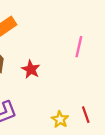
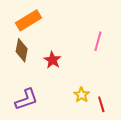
yellow star: (60, 119) -> (82, 95), moved

